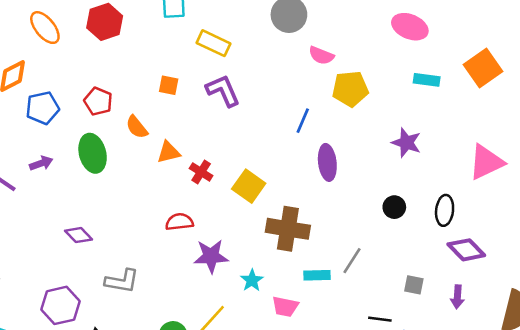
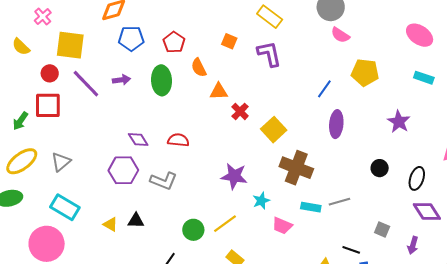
pink semicircle: (321, 55) -> (340, 35), moved
red semicircle: (179, 222) -> (178, 140), moved
gray line: (352, 261) -> (339, 202), turned 30
purple hexagon: (61, 305) -> (123, 170), moved

